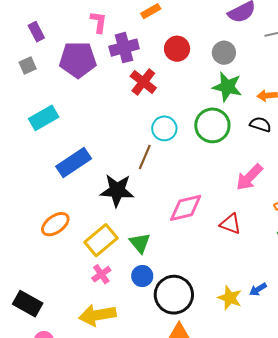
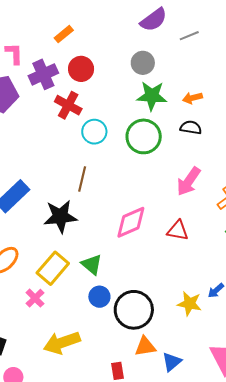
red circle: (177, 49) -> (81, 69), moved
cyan circle: (164, 128) -> (94, 132), moved
pink cross: (101, 274) -> (35, 298), moved

